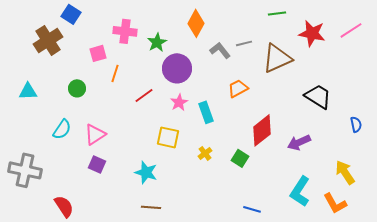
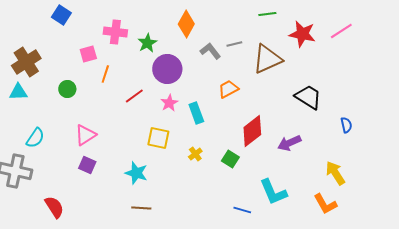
brown cross: (48, 40) -> (26, 62), moved
cyan semicircle: (62, 129) -> (35, 138), moved
cyan L-shape: (300, 191) -> (273, 192), moved, turned -56

